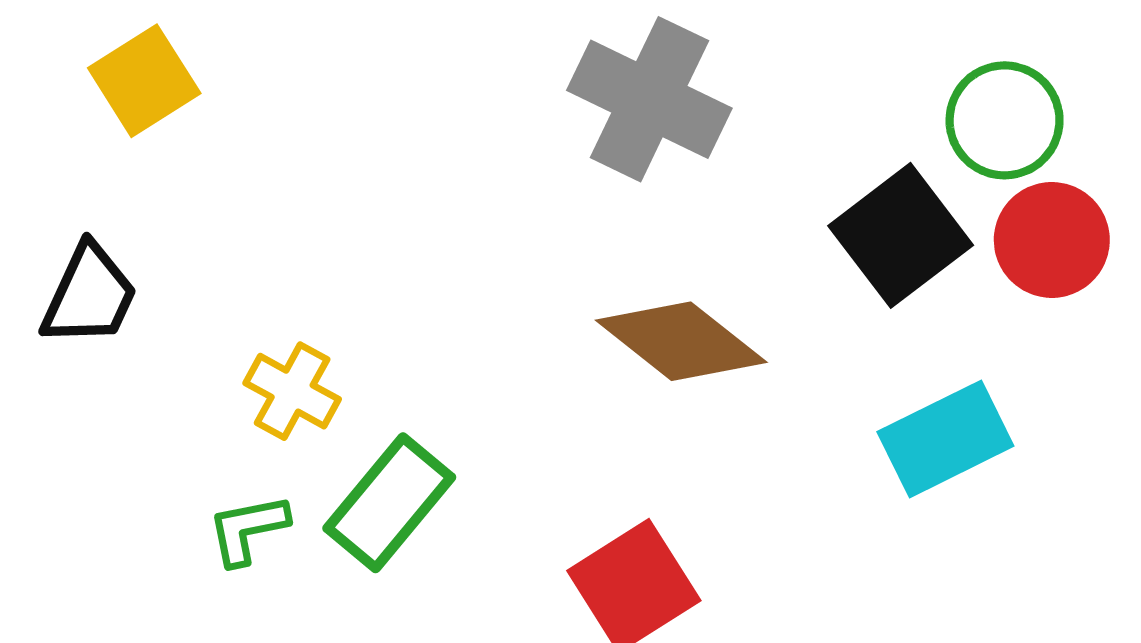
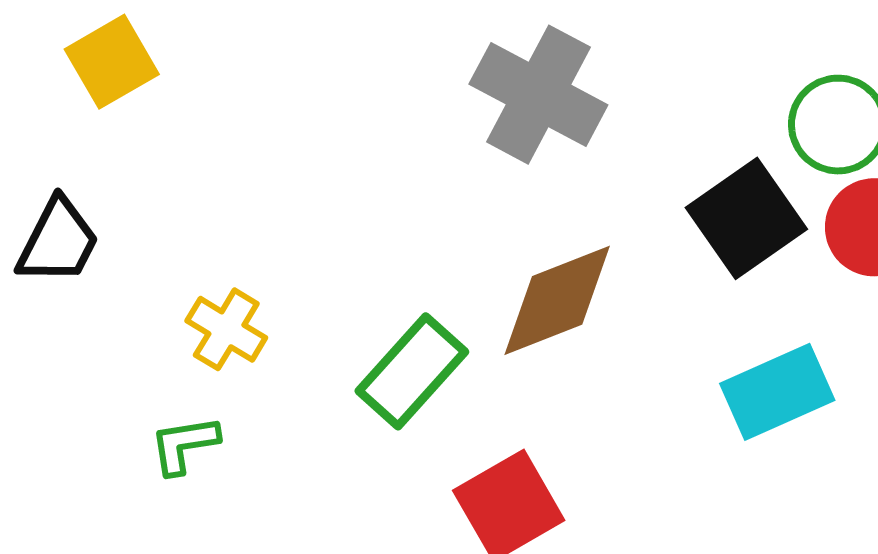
brown diamond: (681, 341) -> (557, 300), turned -62
green rectangle: (389, 503) -> (412, 371), moved

